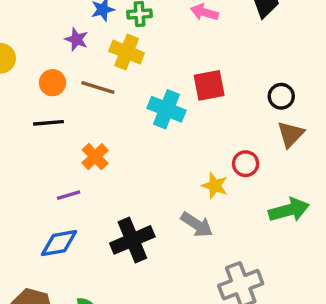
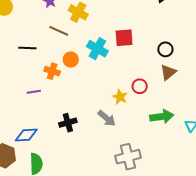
orange circle: (52, 83) -> (71, 60), moved
orange cross: (95, 157) -> (52, 71), turned -35
black cross: (132, 240) -> (68, 123), size x0.7
blue diamond: (59, 243) -> (26, 135), moved

